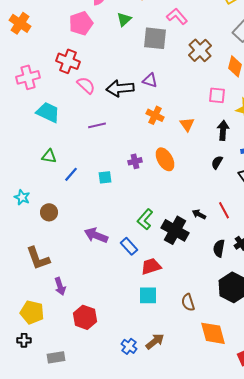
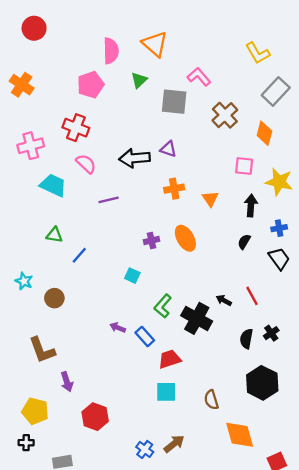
pink semicircle: (86, 85) -> (86, 164), moved
orange cross: (155, 115) -> (174, 189), turned -36
cyan square: (105, 177) -> (132, 276), moved, turned 32
purple arrow: (96, 235) -> (118, 327), moved, size x0.6

